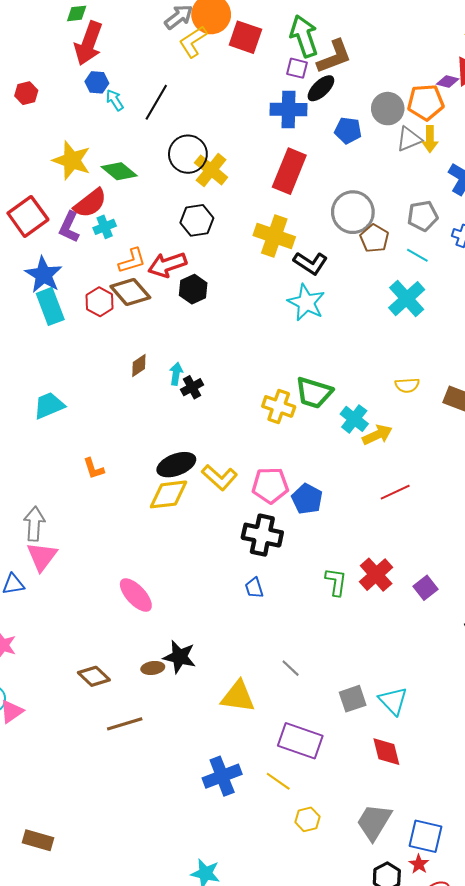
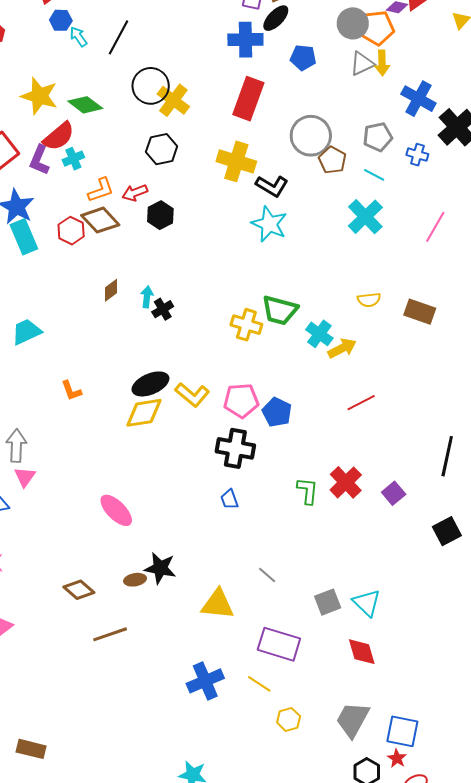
gray circle: (388, 109) -> (353, 23), moved
red arrow: (167, 265) -> (135, 193), size x0.7
pink triangle: (42, 557) -> (25, 477), size x0.7

